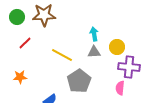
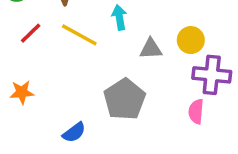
cyan arrow: (94, 34) -> (119, 17), moved
yellow line: (62, 55) -> (79, 35), moved

